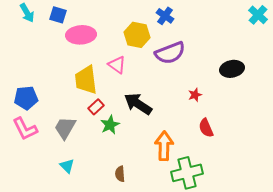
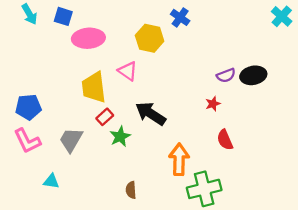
purple semicircle: (170, 53) -> (226, 75), moved, size x0.6
cyan triangle: (67, 166) -> (51, 181), moved, turned -35

